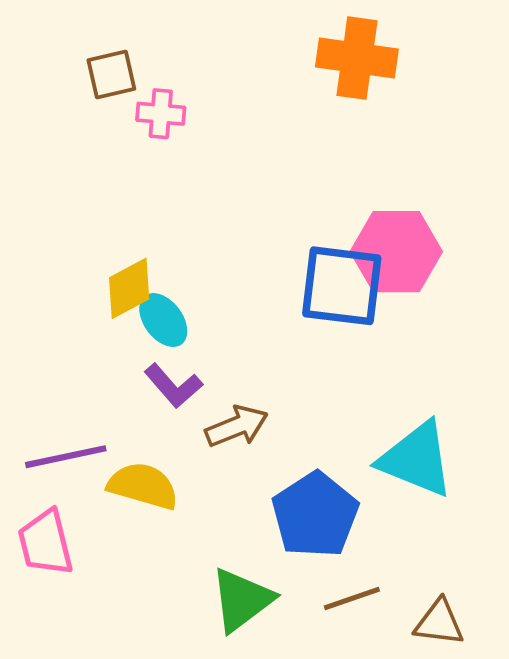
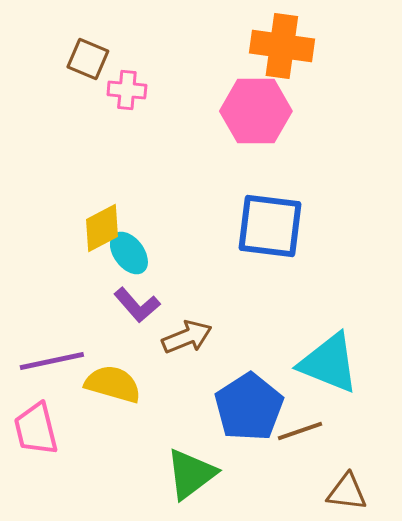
brown square: (111, 74) -> (88, 59), turned 36
pink hexagon: (396, 252) -> (256, 111), moved
brown line: (352, 598) -> (300, 431), moved

